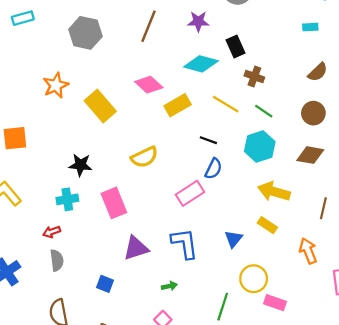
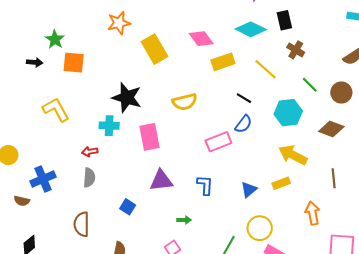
green line: (264, 111) -> (310, 85), moved
black star: (80, 165) -> (127, 98), size x1.4
brown line: (323, 208) -> (334, 178), turned -30
yellow rectangle: (267, 225) -> (281, 183), turned -66
blue L-shape: (185, 243) -> (205, 185), size x0.7

